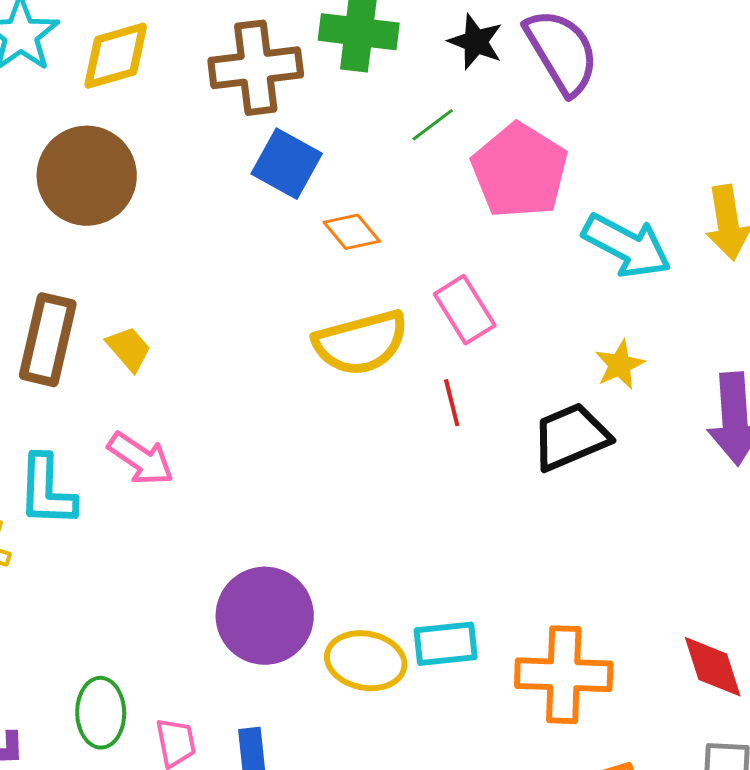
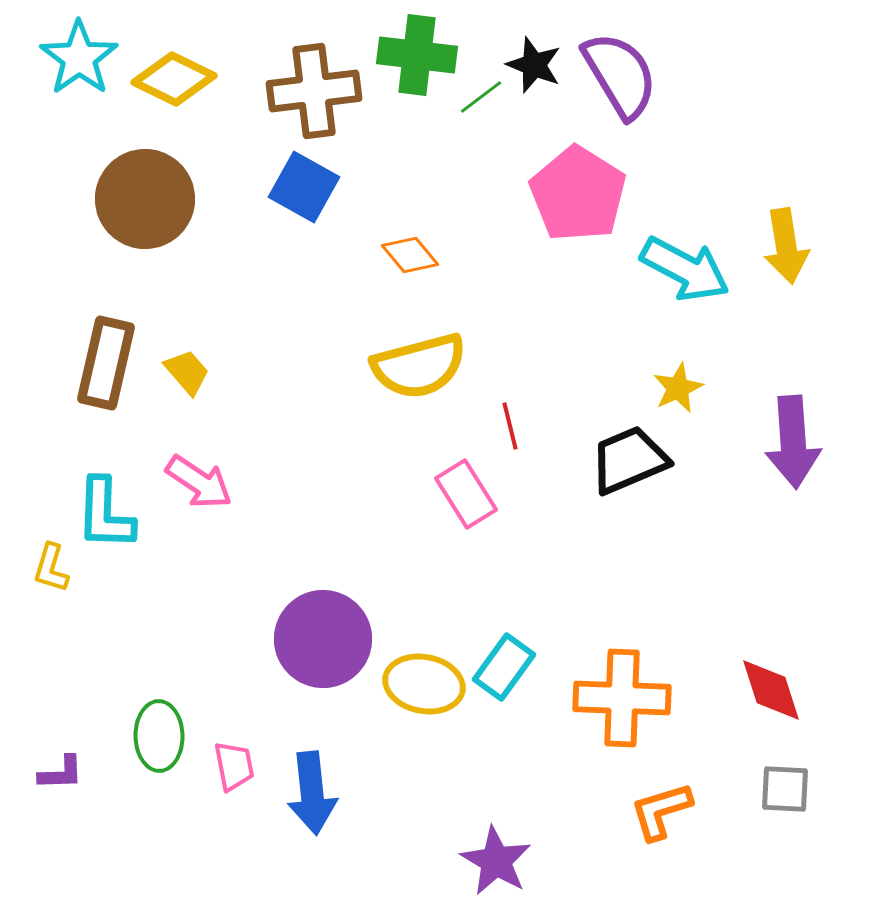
yellow diamond: (116, 56) -> (174, 79), turned 42
green line: (433, 125) -> (481, 97), moved
blue square: (287, 164) -> (304, 187), moved
pink rectangle: (465, 310) -> (466, 494), moved
cyan rectangle: (446, 644) -> (504, 667), turned -48

